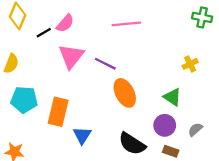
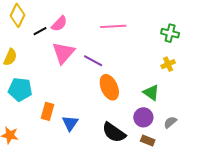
green cross: (202, 17) -> (170, 33), moved
orange rectangle: (58, 112) -> (48, 111), moved, size x0.7

